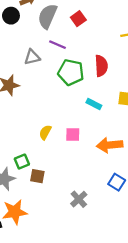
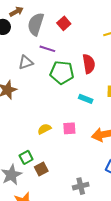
yellow semicircle: (45, 132) -> (44, 129), turned 40
brown square: (37, 176) -> (41, 169), turned -32
gray cross: (79, 199) -> (81, 186), turned 35

